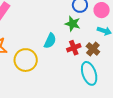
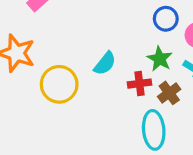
green star: (73, 24) -> (160, 59), moved

